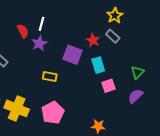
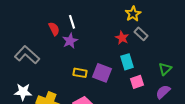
yellow star: (115, 15) -> (133, 14), moved
white line: (41, 24) -> (72, 22), turned -32
purple square: (72, 55) -> (102, 73), moved

